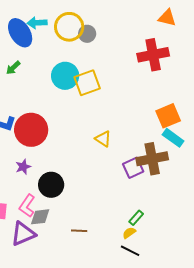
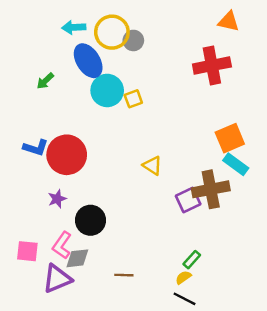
blue ellipse: (20, 33) -> (88, 61), moved
yellow square: (87, 83) -> (133, 99), size x0.6

